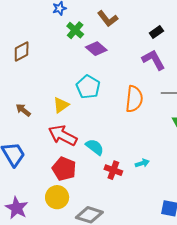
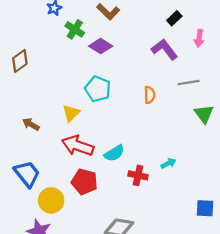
black rectangle: (156, 32) -> (174, 18), moved
orange semicircle: (134, 99) -> (150, 95), size x0.6
cyan semicircle: (95, 147) -> (114, 153), turned 120
yellow circle: (57, 197) -> (51, 200), moved

